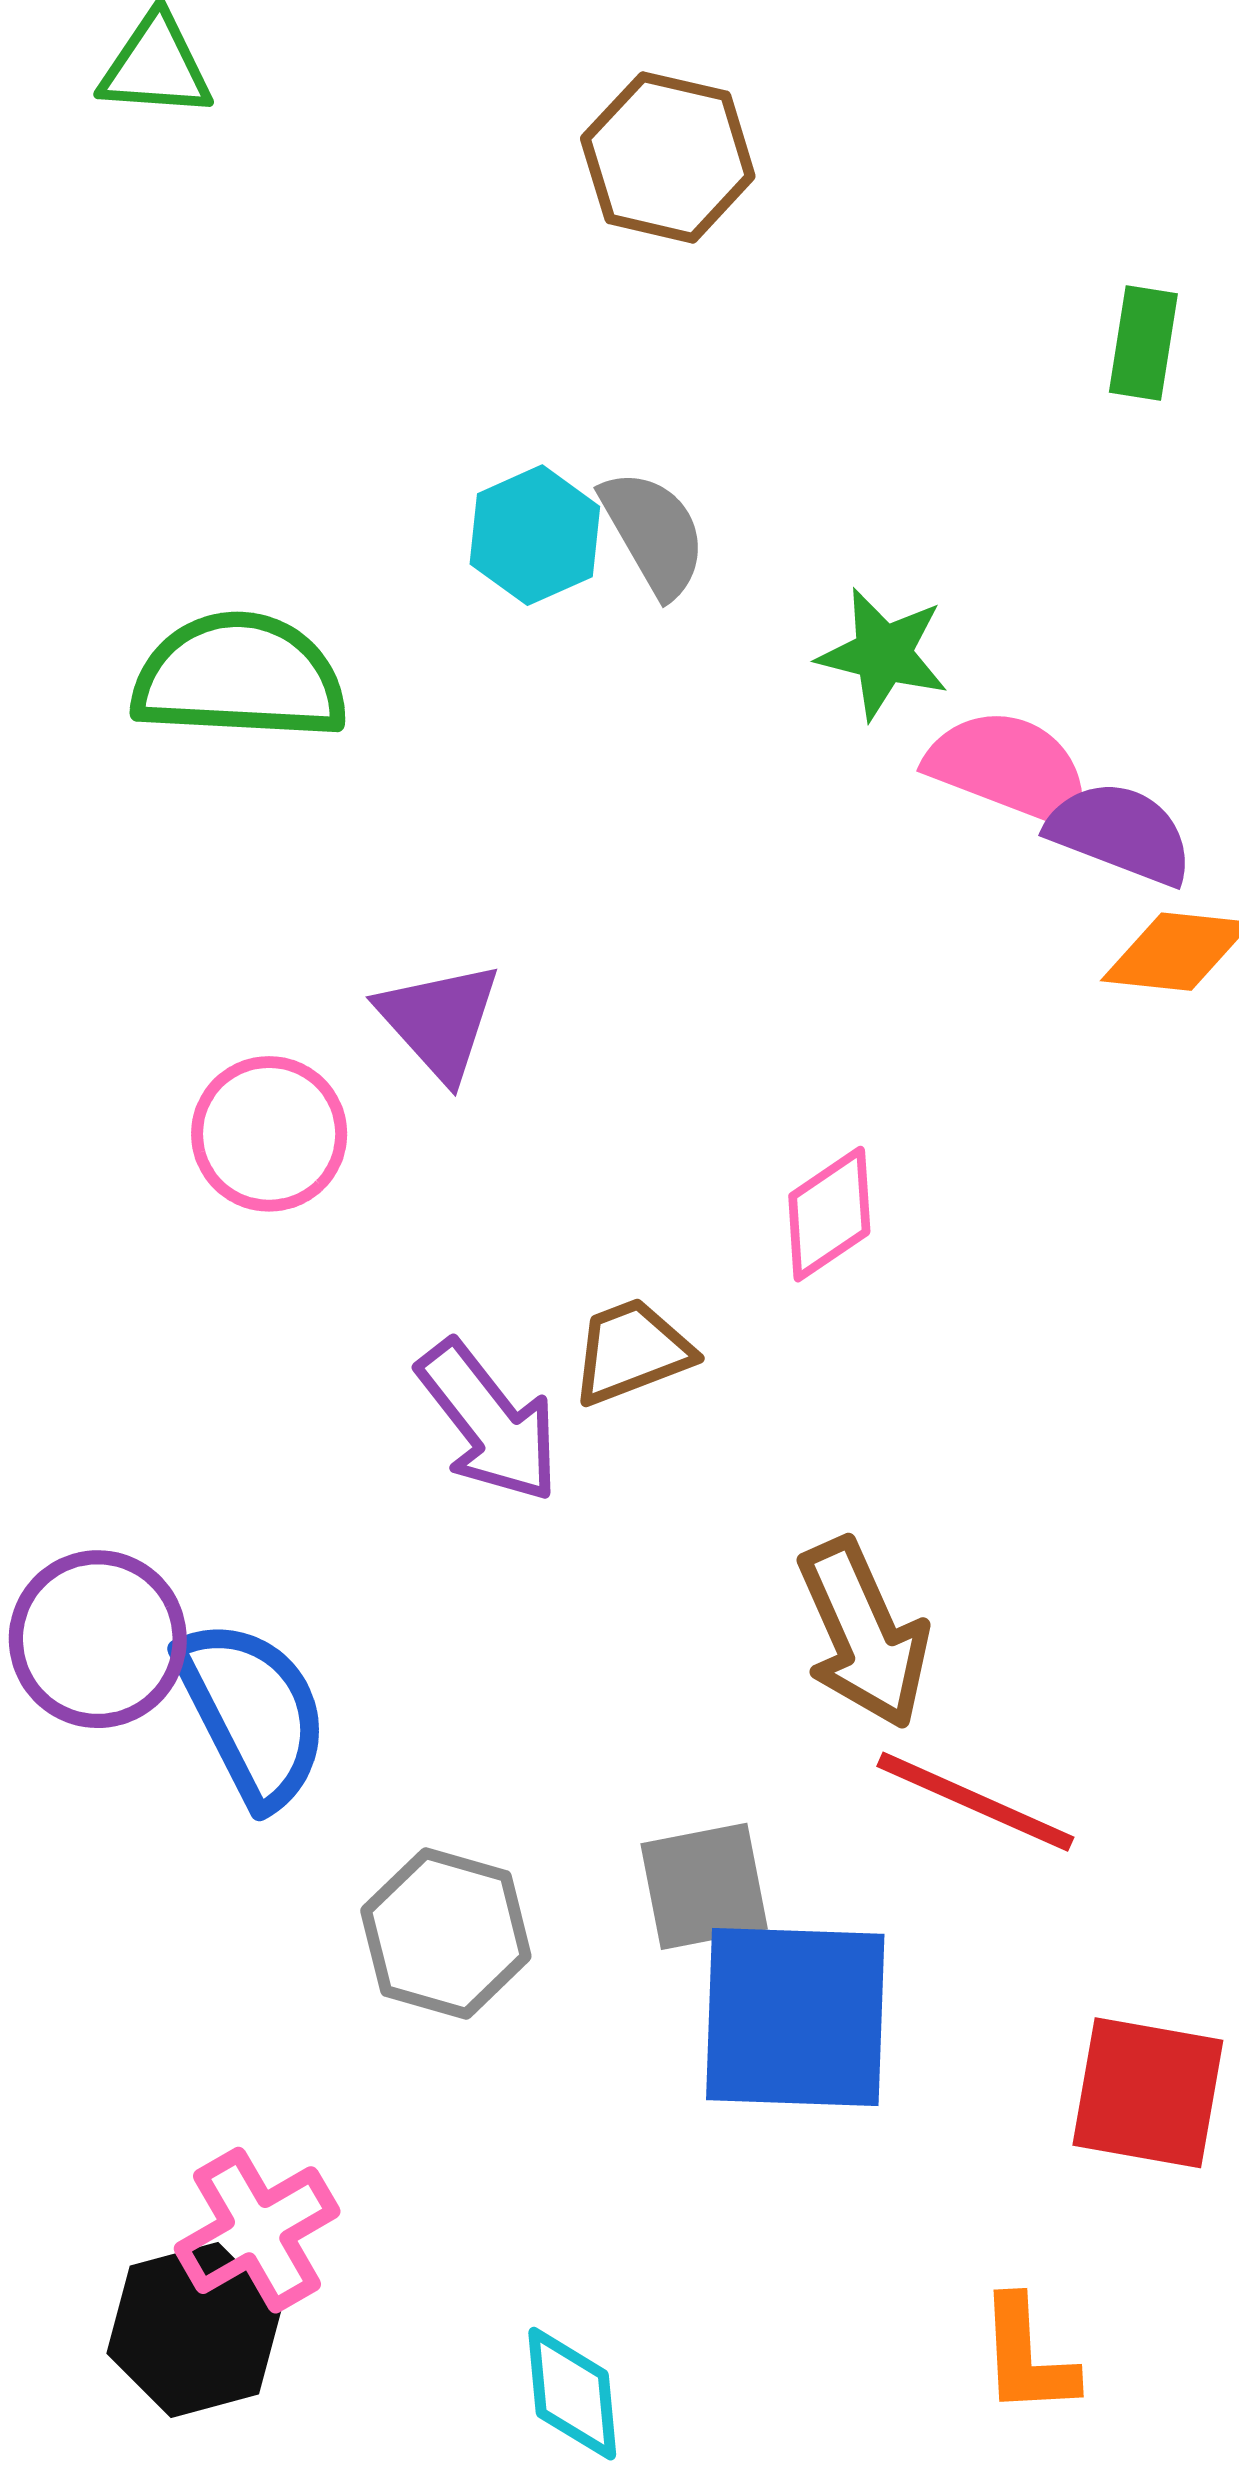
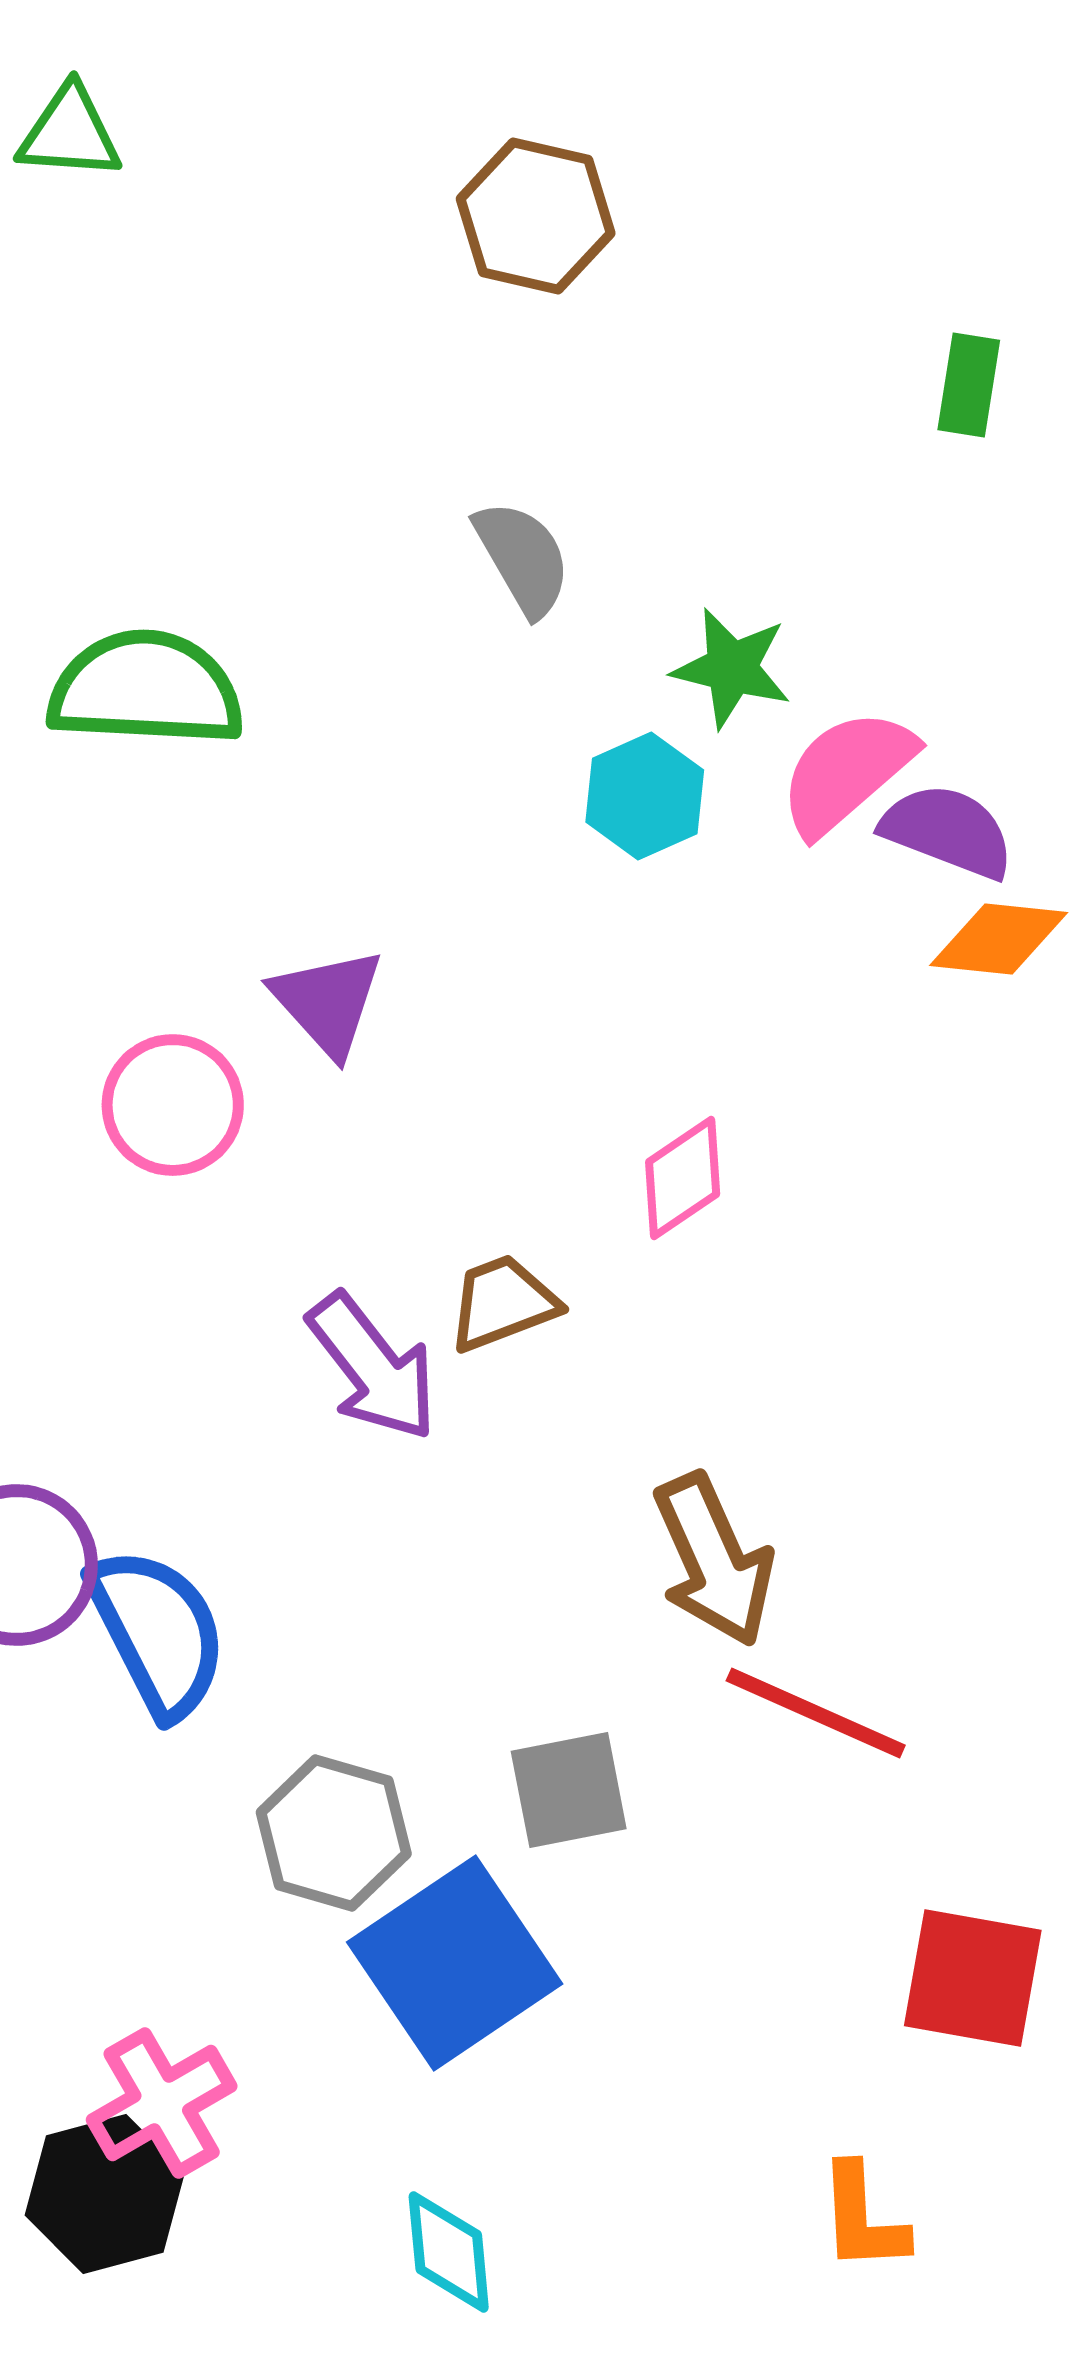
cyan hexagon: (535, 535) -> (645, 796), moved
pink semicircle: (1009, 768) -> (847, 772), turned -62
blue square: (795, 2017) -> (455, 1963), moved, turned -36

